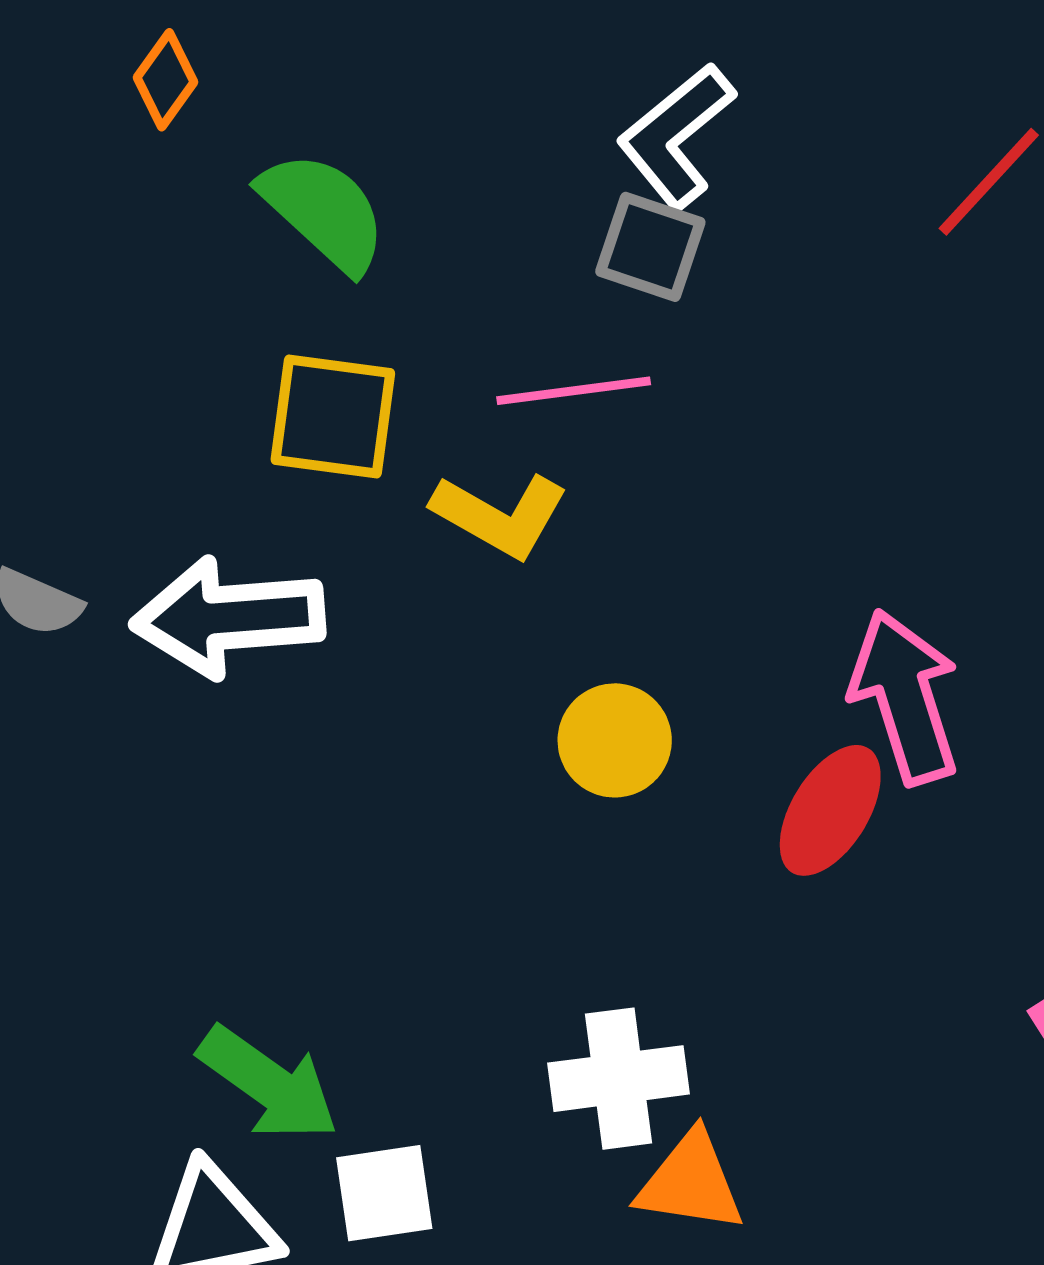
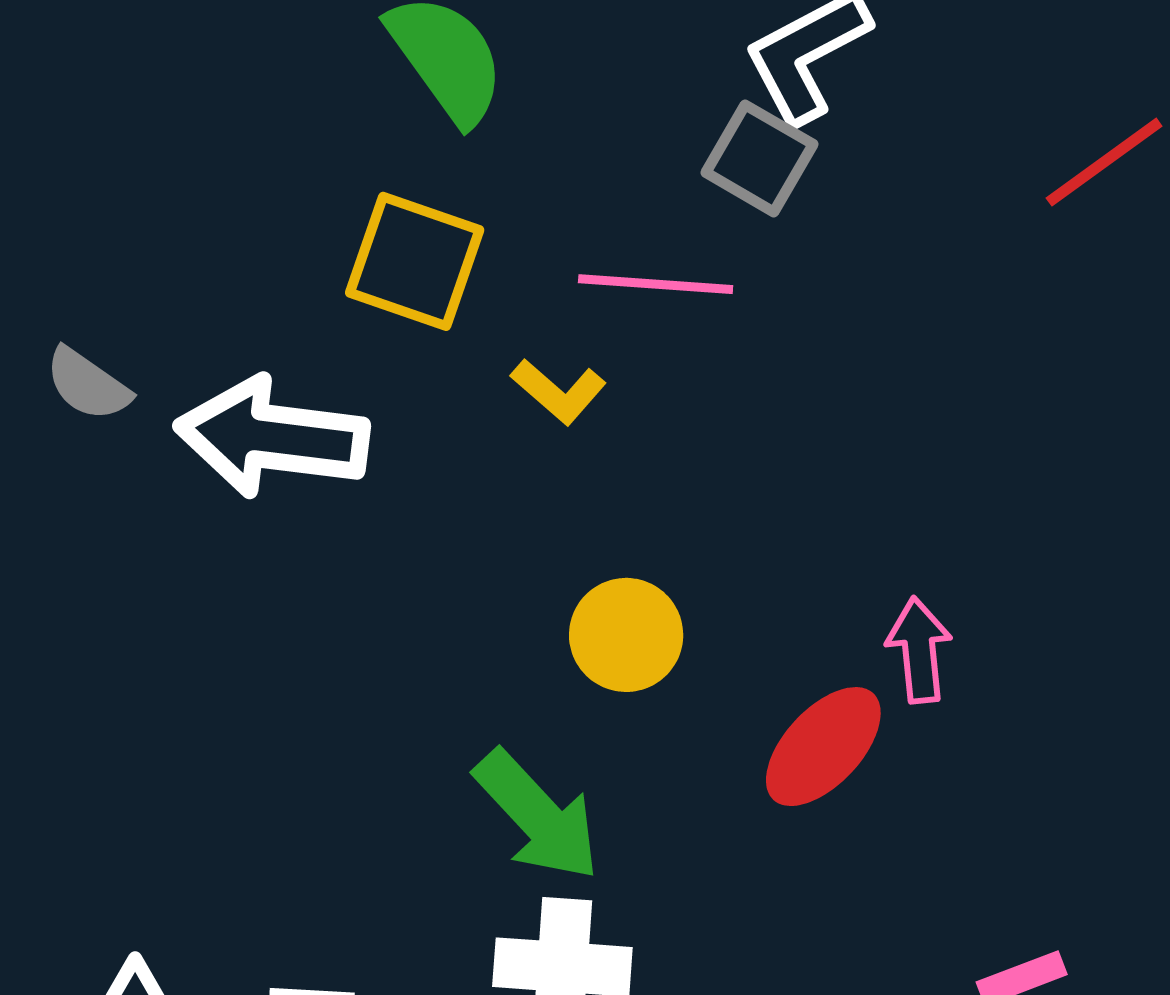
yellow L-shape: (500, 515) -> (559, 391), size x0.7
pink arrow: (905, 697) -> (919, 650), size x0.6
green arrow: (268, 1084) -> (537, 816), moved

